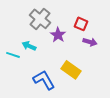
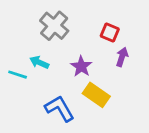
purple star: (58, 35) -> (81, 66), moved
purple arrow: (90, 42) -> (122, 57), turned -88

